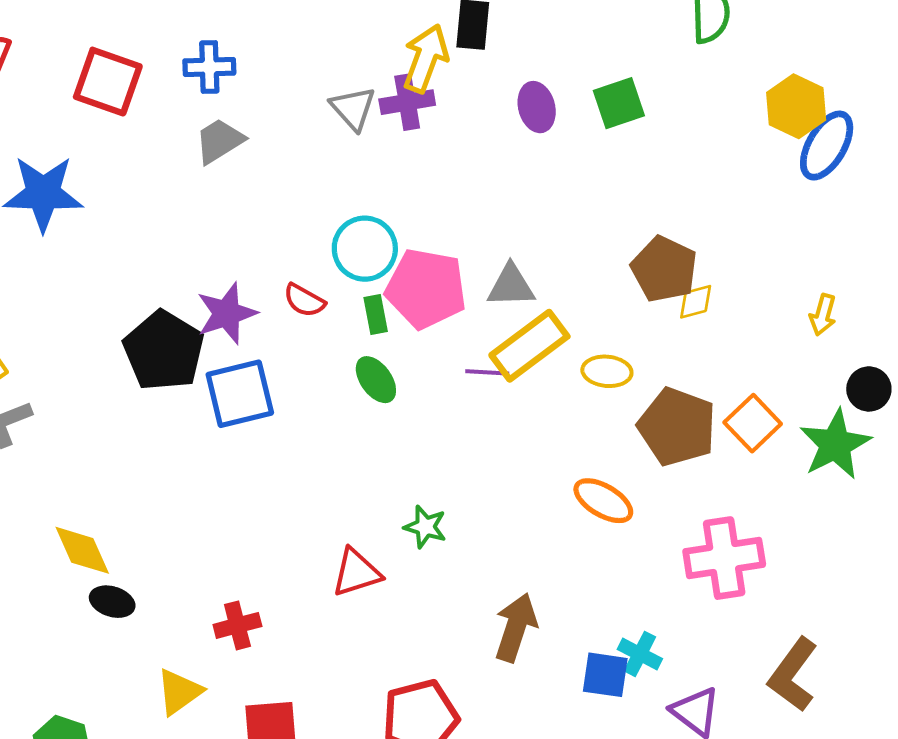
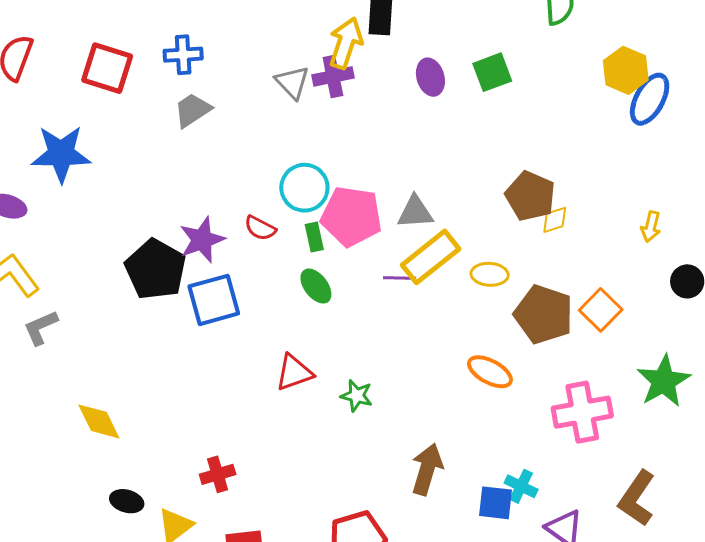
green star: (835, 444) -> (664, 381), moved
red triangle: (356, 573) -> (294, 373), moved
black ellipse: (112, 602) -> (127, 501), moved

